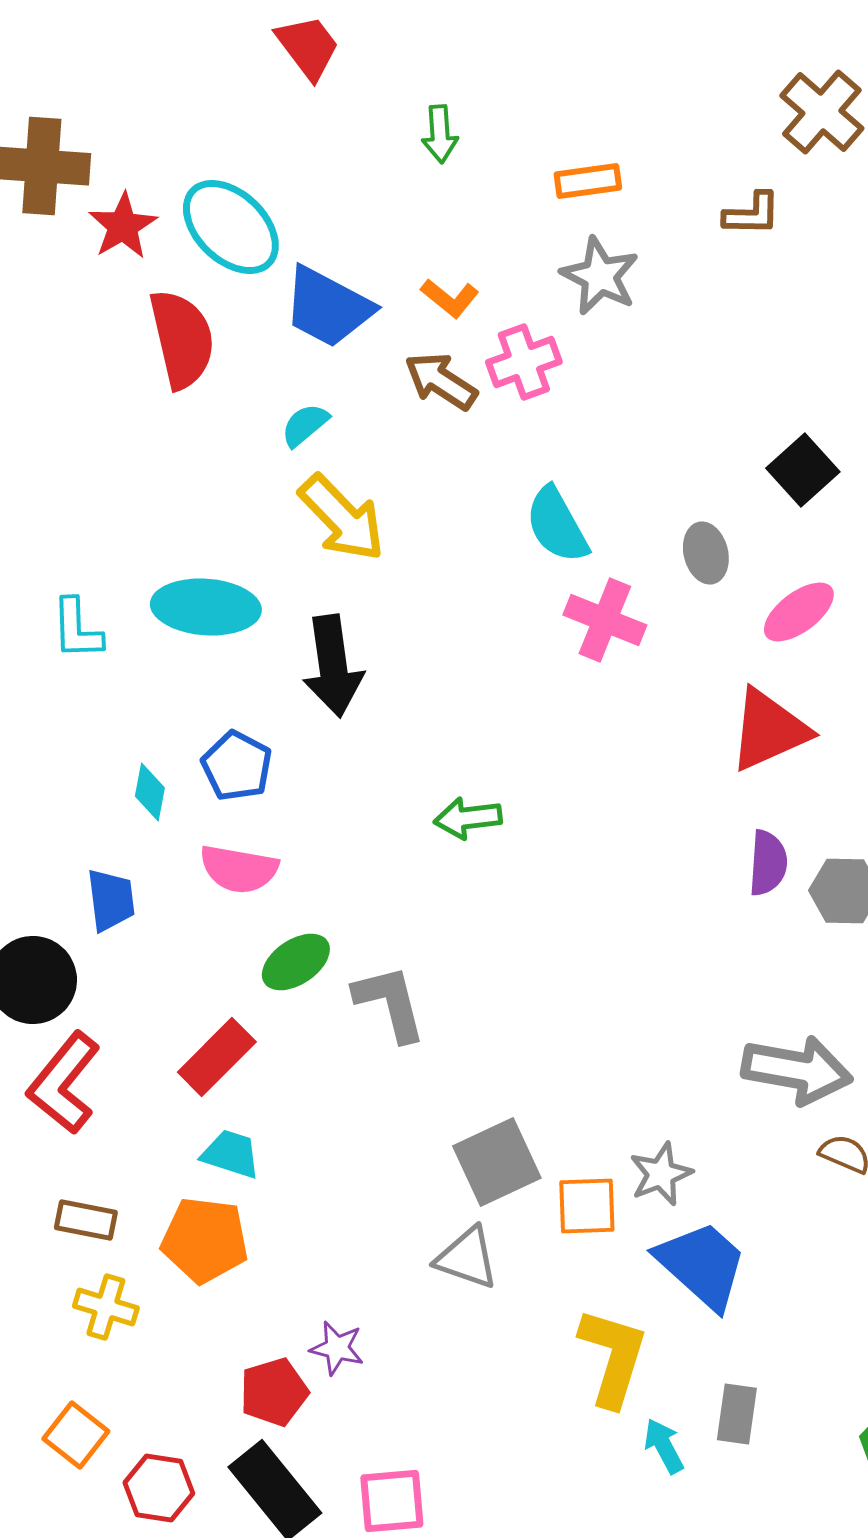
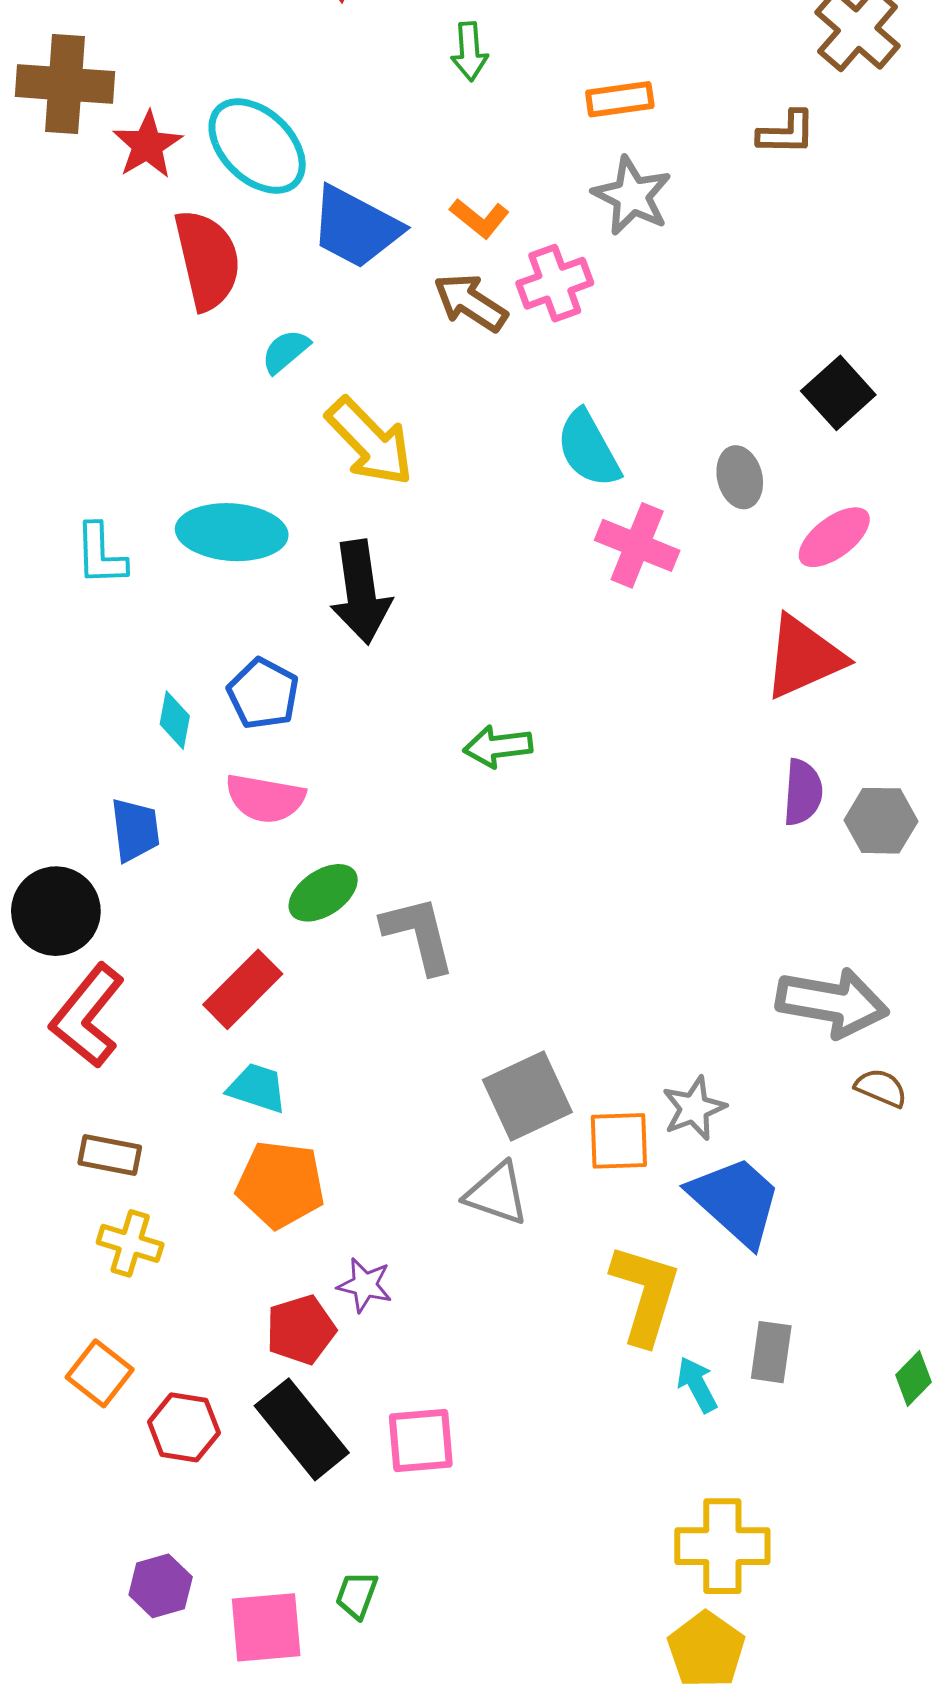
cyan semicircle: (305, 425) -> (286, 351), moved
orange pentagon: (205, 1240) -> (280, 1184), moved

